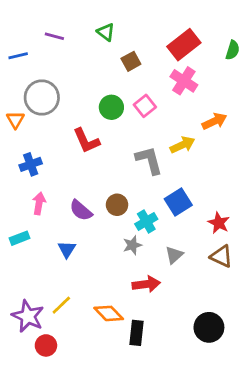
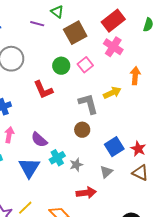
purple line: (54, 36) -> (37, 24), moved
brown square: (131, 61) -> (75, 33), size x1.6
orange arrow: (215, 121) -> (135, 76), turned -60
blue square: (178, 202) -> (114, 147), moved
brown circle: (117, 205) -> (82, 130), moved
cyan cross: (146, 221) -> (57, 158), moved
blue triangle: (67, 249) -> (29, 168), size x1.6

